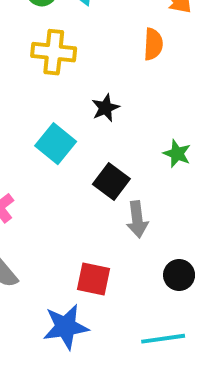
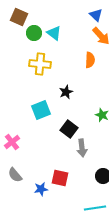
cyan square: (56, 144) -> (41, 110), turned 30
blue star: (66, 327) -> (41, 189), moved, size x0.6

